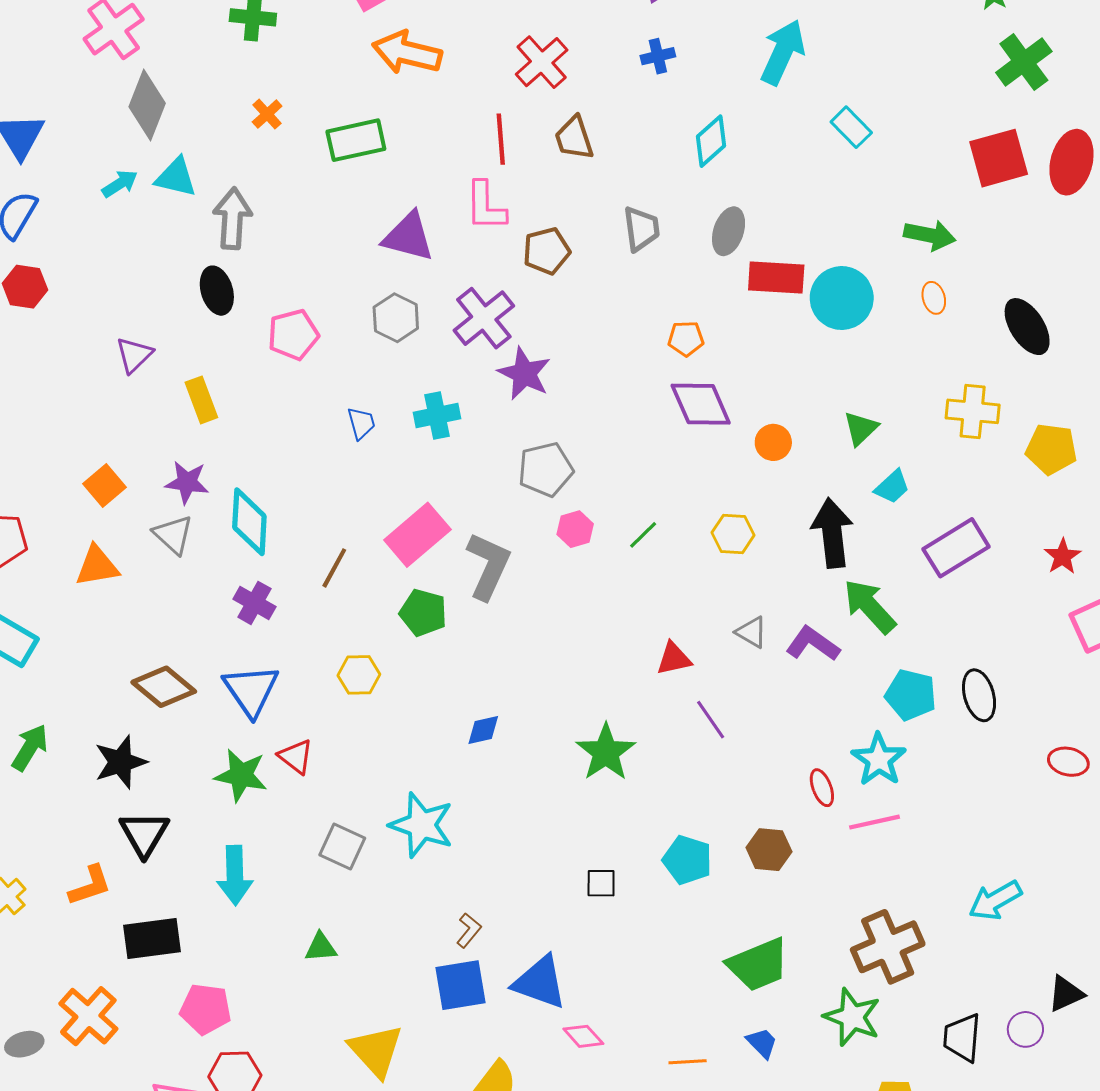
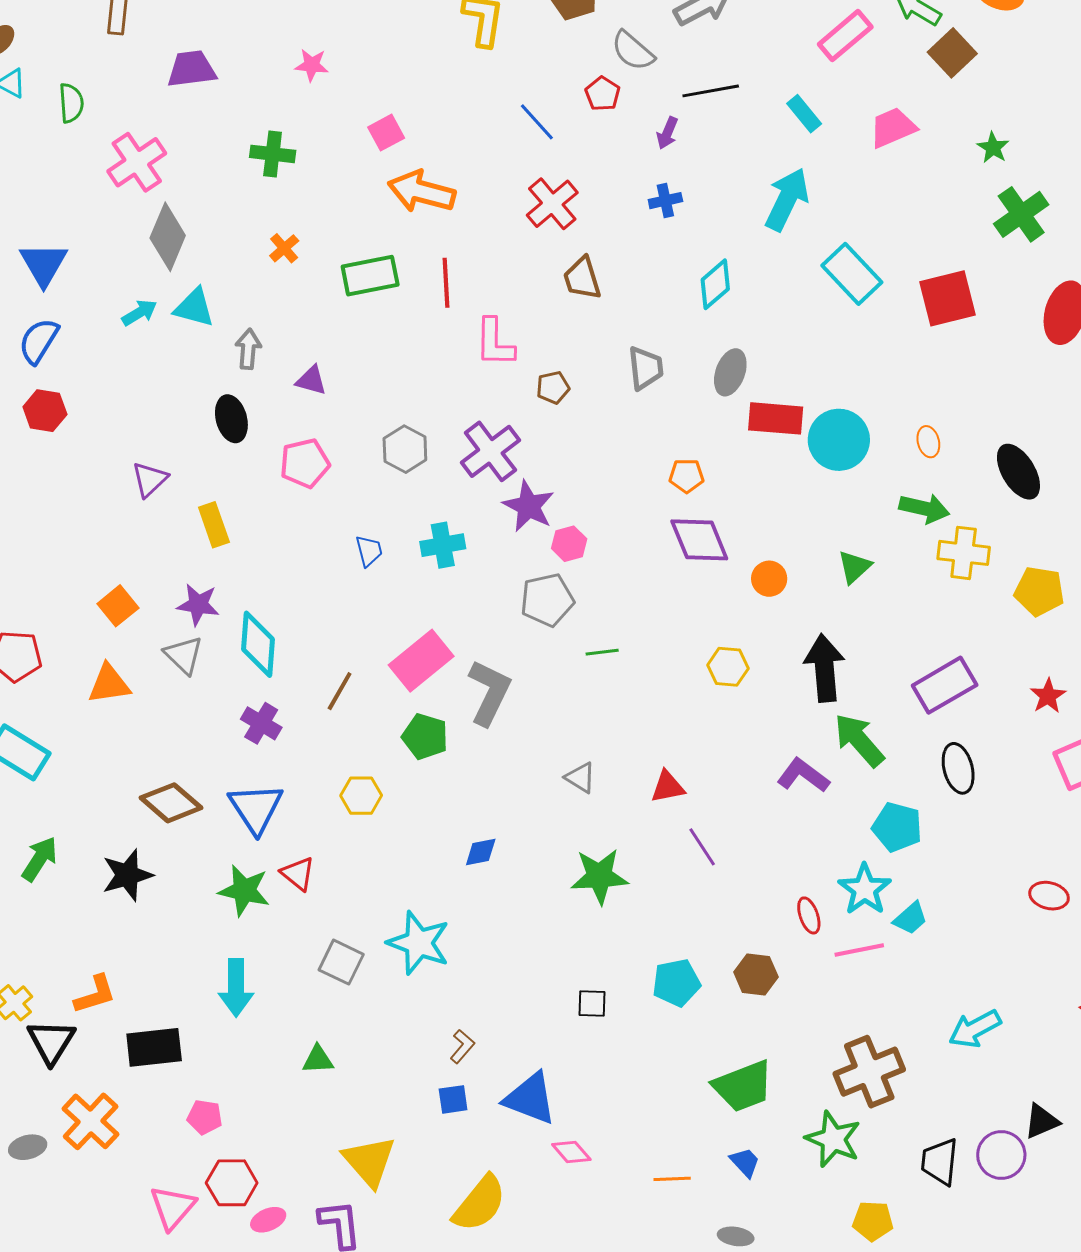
cyan rectangle: (851, 127) -> (852, 274), size x1.5
red line: (501, 139) -> (446, 283), moved
red square: (999, 158) -> (947, 298), moved
gray arrow: (232, 218) -> (248, 349), size x0.7
green arrow: (930, 235) -> (924, 508), moved
purple triangle: (408, 237) -> (311, 380), moved, size x0.6
brown pentagon: (547, 251) -> (553, 387), size x0.7
cyan trapezoid: (892, 487) -> (911, 918), moved
pink hexagon: (575, 529) -> (569, 544), moved
green line: (643, 535) -> (602, 652), moved, turned 36
gray triangle: (751, 632) -> (580, 778), moved
black ellipse: (979, 695) -> (958, 768), moved
green star: (606, 752) -> (599, 876), turned 30
black triangle: (144, 834) -> (51, 1042), moved
cyan pentagon: (687, 860) -> (676, 983), turned -30
blue square: (461, 985) -> (453, 1099), size x0.6
pink pentagon: (206, 1009) -> (205, 1117), size x0.7
purple circle: (1025, 1029) -> (1001, 1155), size x1.4

